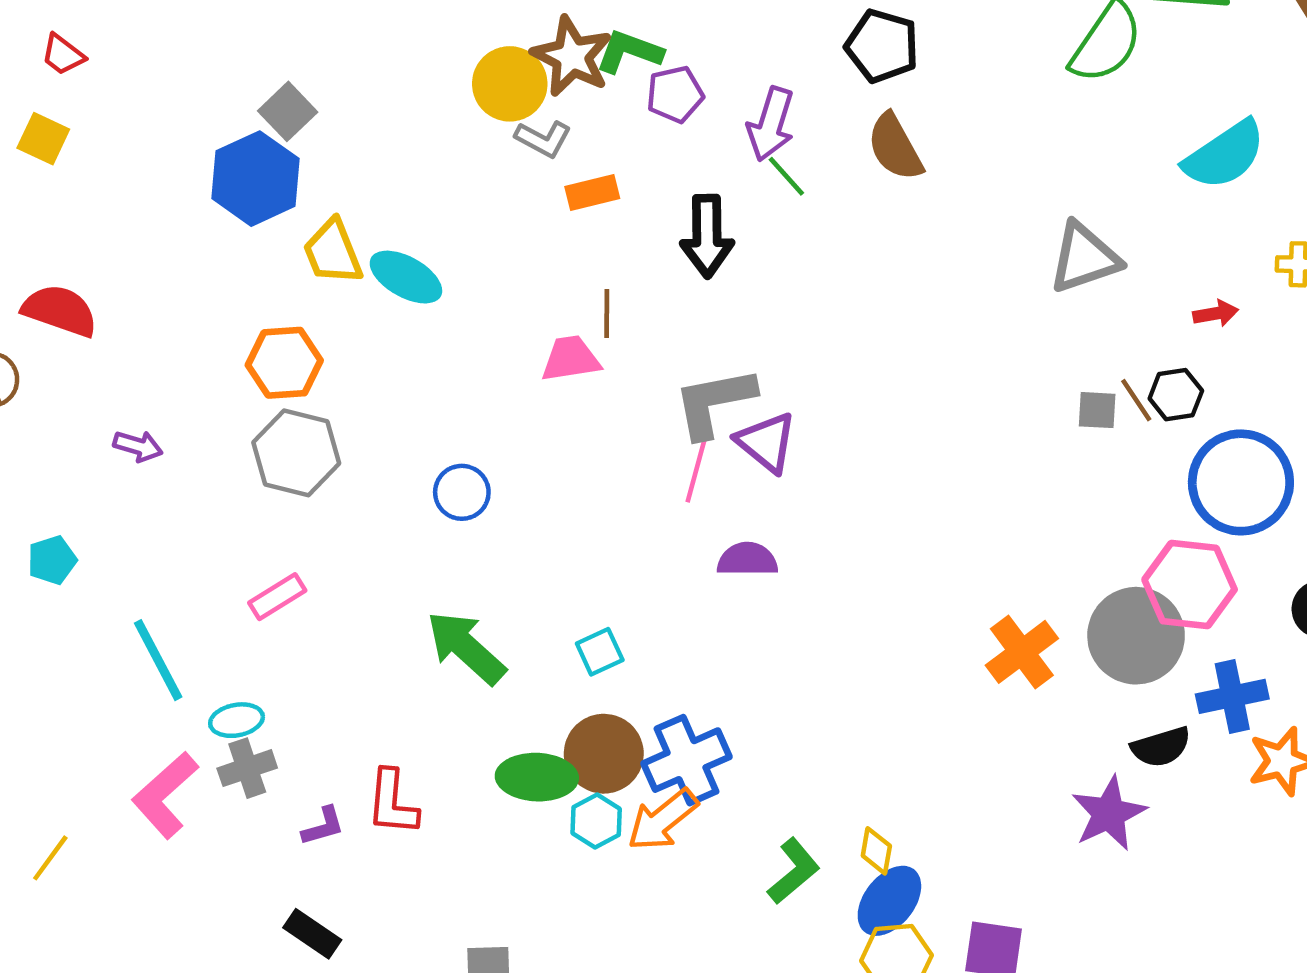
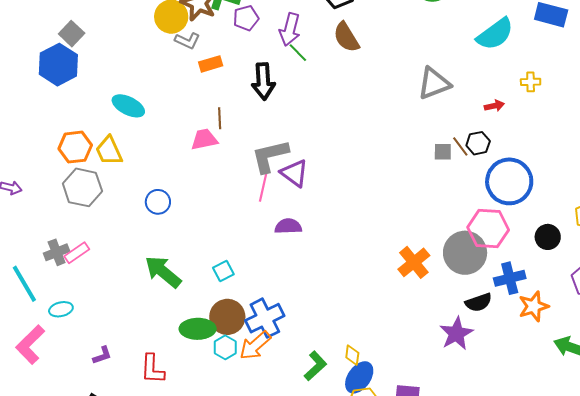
yellow trapezoid: (333, 252) -> (109, 151), moved
gray cross: (247, 768) -> (57, 252), moved
red L-shape: (392, 803) -> (152, 369), moved

